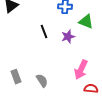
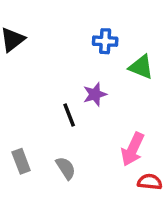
black line: (44, 32) -> (69, 115), moved
purple star: (68, 37) -> (95, 94), moved

